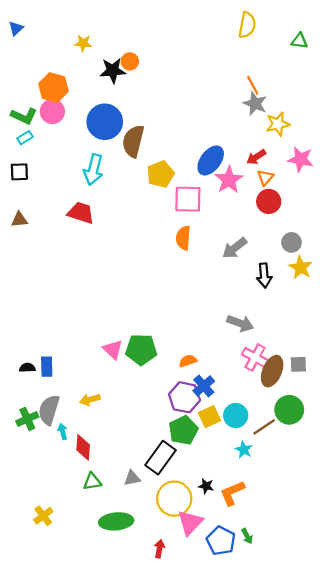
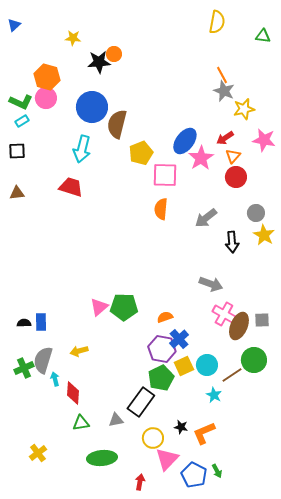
pink triangle: (113, 349) -> (99, 307), turned 36
yellow circle: (174, 499) -> (153, 438), size x0.7

